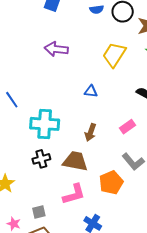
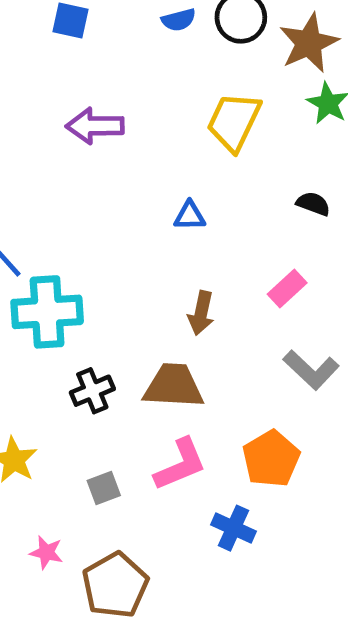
cyan cross: (45, 124) -> (47, 312), moved
orange pentagon: (111, 183) -> (271, 459), moved
gray square: (39, 212) -> (104, 488), moved

